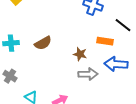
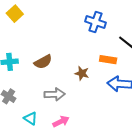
gray arrow: (88, 74) -> (55, 94), moved

